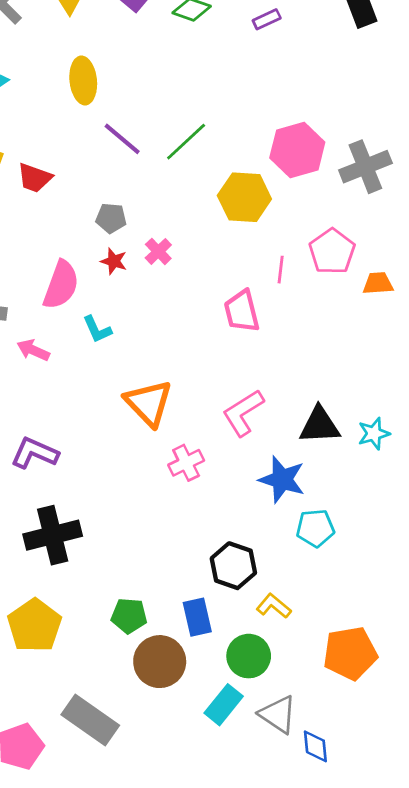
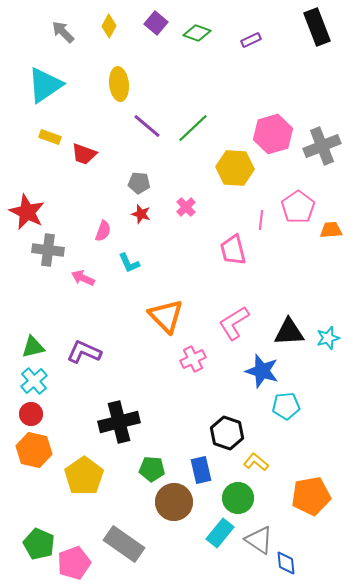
pink cross: (158, 251) -> (186, 207), moved
pink semicircle: (61, 285) -> (103, 231), size x0.6
black cross: (53, 535) -> (119, 422), moved

